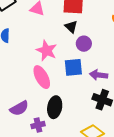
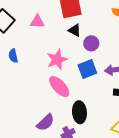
pink star: (46, 50) -> (57, 60), turned -30

